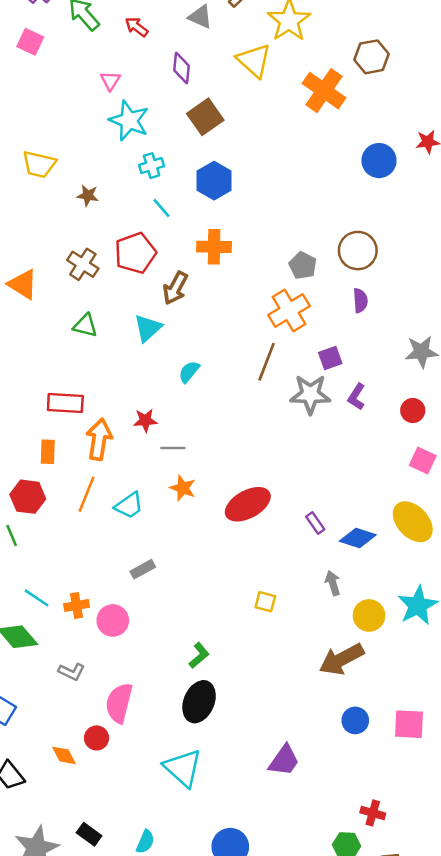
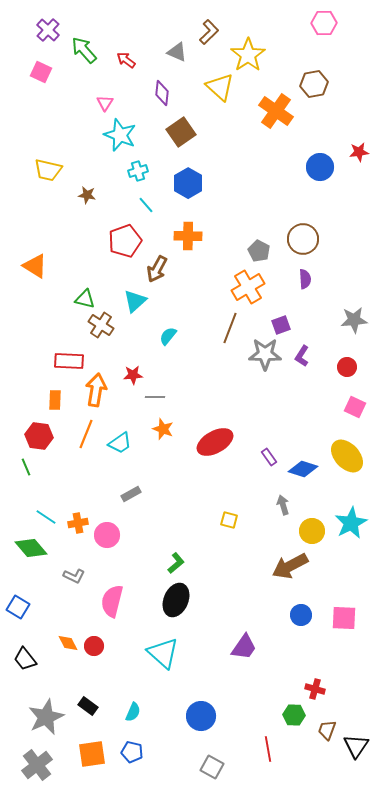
brown cross: (83, 264) -> (101, 325), moved
red circle: (97, 738) -> (94, 646), moved

